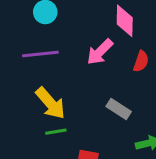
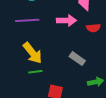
pink arrow: (100, 52) -> (66, 20), turned -138
red semicircle: (141, 61) -> (93, 28), turned 64

